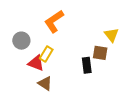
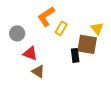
brown square: (100, 53) -> (87, 44), size x1.5
yellow rectangle: (46, 54) -> (61, 28), moved

